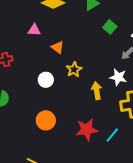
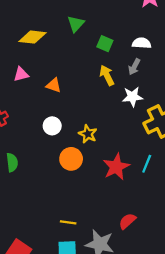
yellow star: (74, 69) -> (88, 134), moved
yellow arrow: (97, 91) -> (107, 75), moved
orange circle: (46, 120) -> (71, 159), moved

